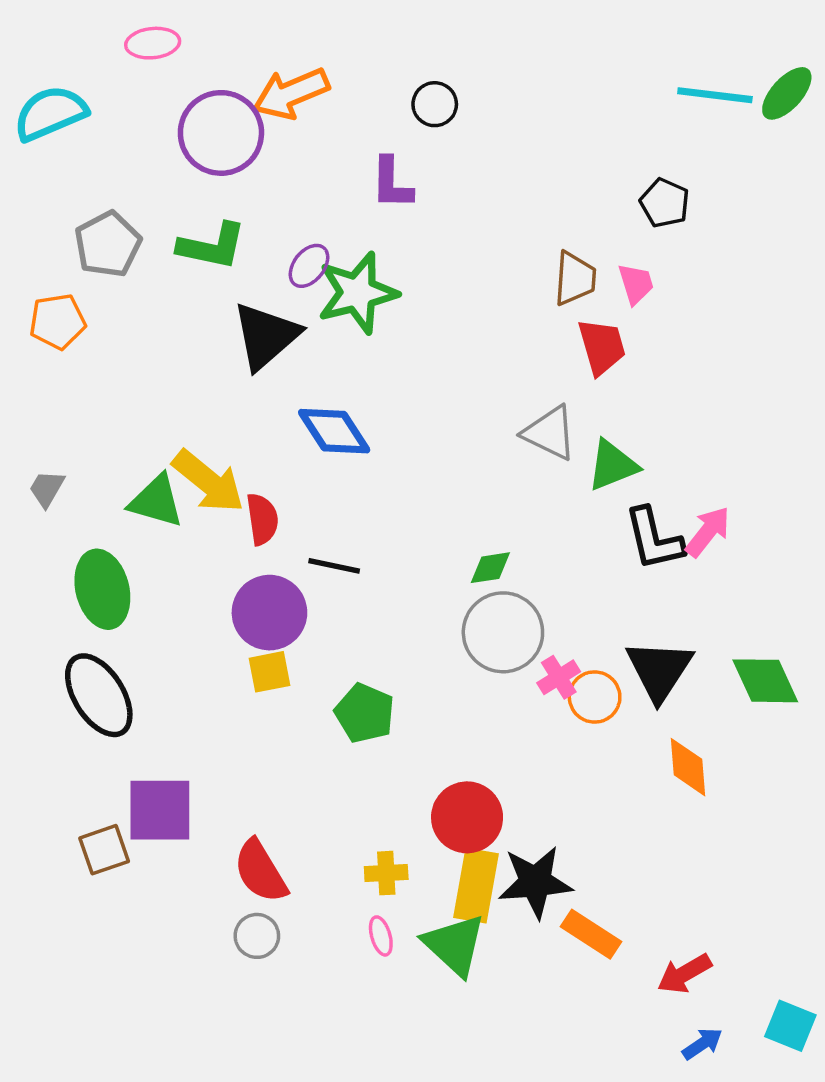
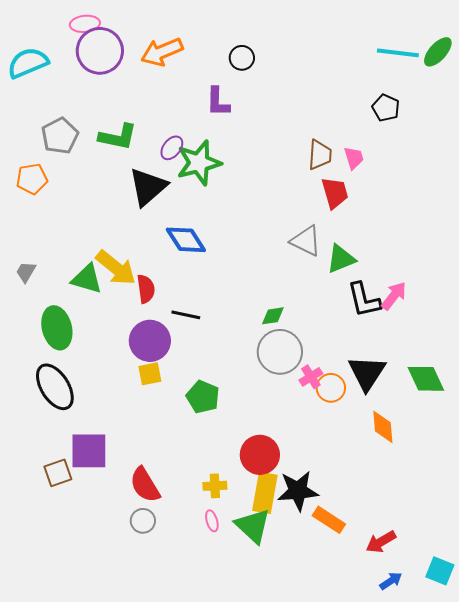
purple circle: (221, 133) -> (100, 51), moved
black pentagon: (665, 203) -> (386, 108), moved

